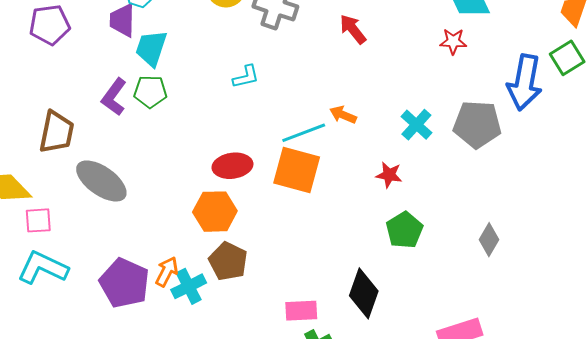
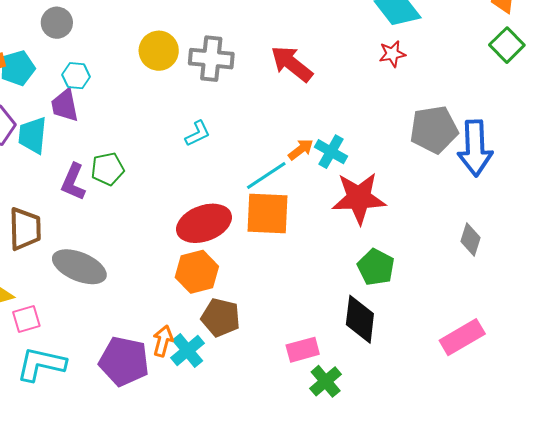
red arrow: (353, 29) -> (292, 64), size x1.4
cyan trapezoid: (151, 48) -> (32, 135), moved
blue arrow: (525, 82) -> (475, 148), moved
orange arrow: (343, 115) -> (301, 149), turned 132
cyan cross: (416, 125) -> (331, 152), moved
red ellipse: (232, 166) -> (204, 223), size x1.4
red star: (389, 175) -> (359, 198), size x2.0
green pentagon: (404, 230) -> (376, 267), moved

